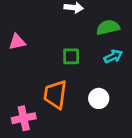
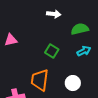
green square: (71, 56) -> (52, 51), turned 32

